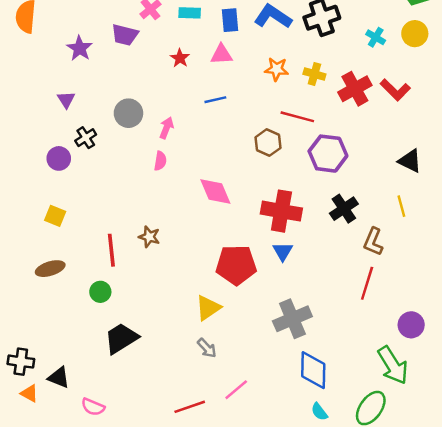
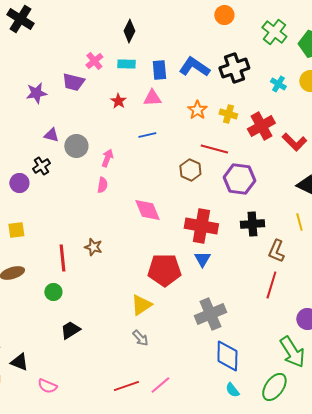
purple star: (80, 48) -> (36, 93), turned 30
orange star: (277, 69) -> (197, 110), turned 30
red L-shape: (395, 90) -> (294, 142), moved
purple triangle: (66, 100) -> (51, 135), moved, turned -42
black cross: (344, 209) -> (252, 224), turned 30
yellow square: (55, 216) -> (16, 230), turned -30
black trapezoid: (121, 338) -> (70, 330), size x0.7
pink line: (236, 390) -> (160, 385), moved

